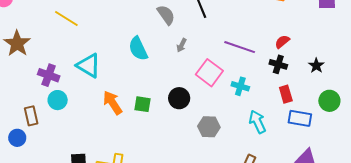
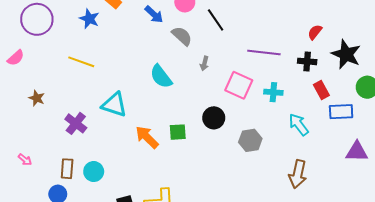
red semicircle: (282, 42) -> (315, 32), moved
brown star: (17, 43) -> (37, 98), size x0.6
black star: (316, 66) -> (346, 54), size x1.8
purple cross: (49, 75) -> (76, 123), turned 30
cyan circle: (58, 100) -> (94, 172), moved
brown rectangle: (31, 116) -> (67, 169), turned 30

